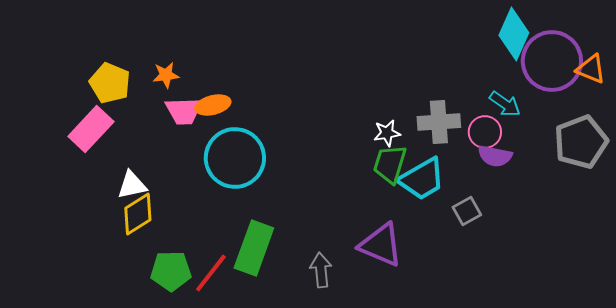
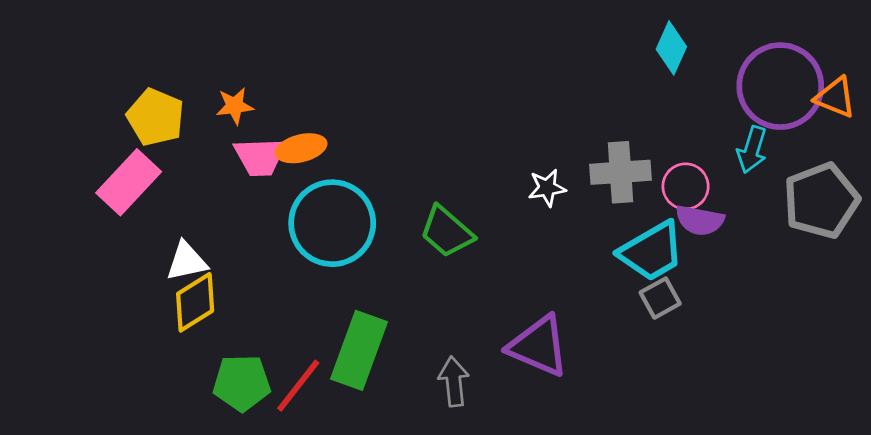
cyan diamond: (514, 34) -> (671, 48), moved, size x0.7
cyan arrow: (505, 104) -> (752, 150), moved, turned 72
green trapezoid: (390, 164) -> (447, 232), moved, turned -66
cyan trapezoid: (422, 179) -> (652, 251), moved

